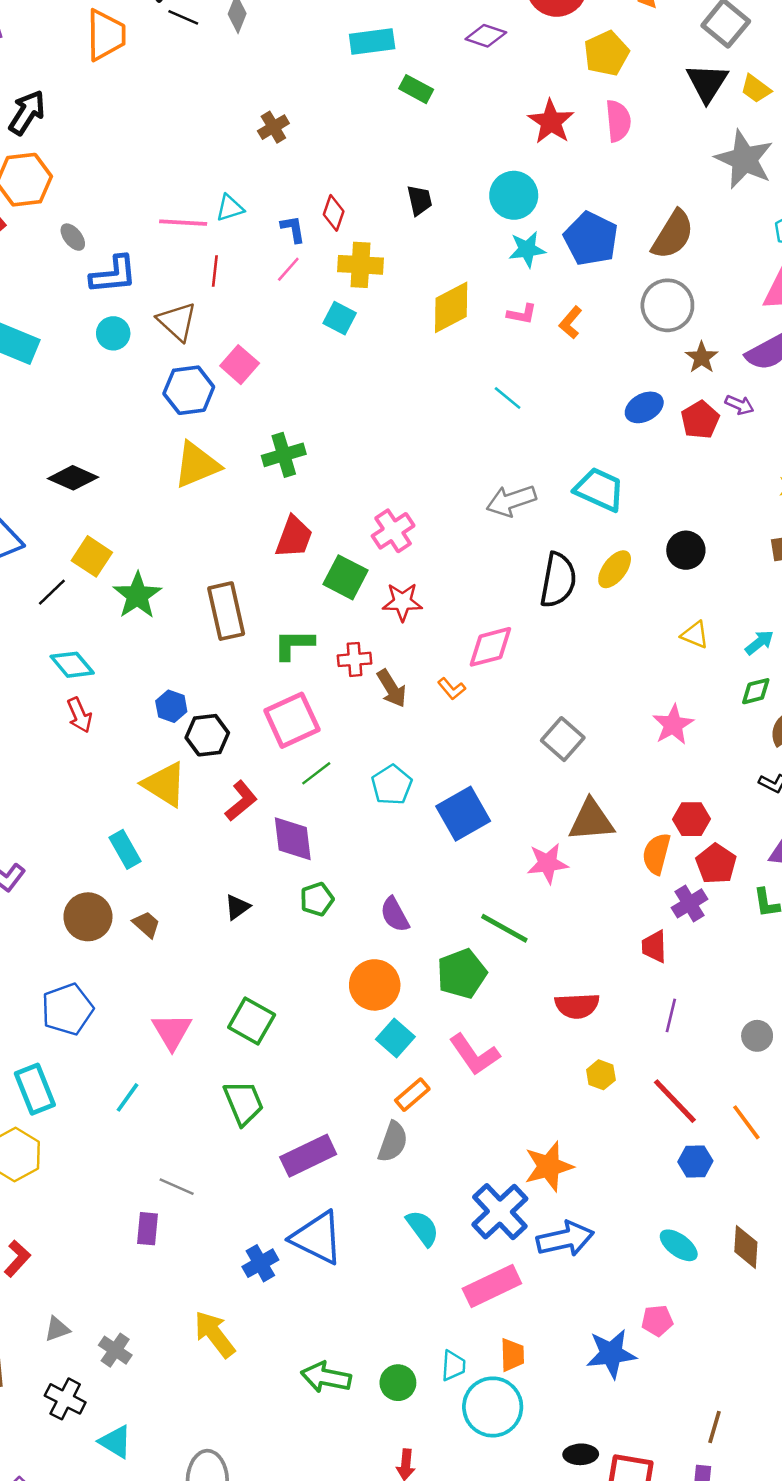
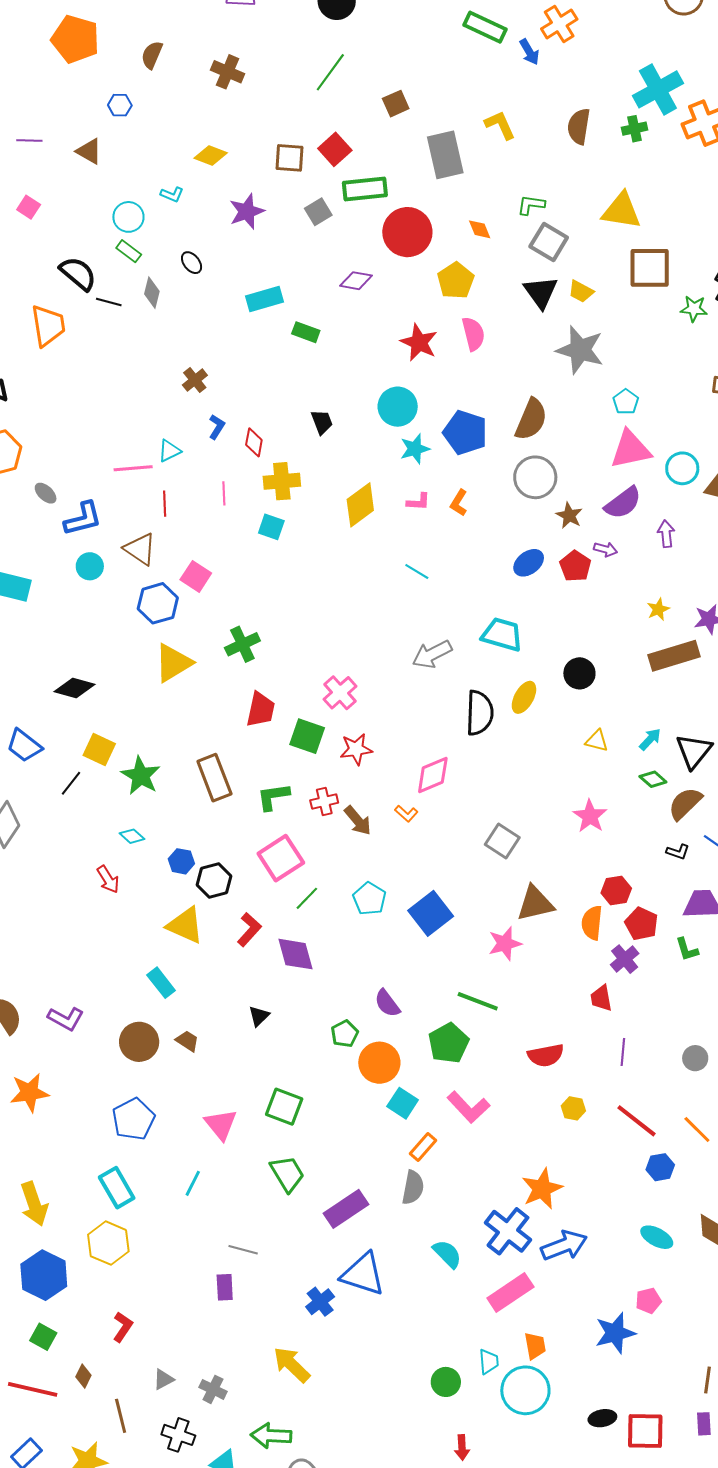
blue L-shape: (293, 229) -> (217, 427), moved, turned 50
pink line: (288, 269) -> (224, 493), turned -35
cyan diamond: (72, 665) -> (132, 836), moved, size x0.7
green diamond: (756, 691) -> (653, 779), turned 64
green pentagon: (317, 899) -> (345, 1034), moved
green arrow: (326, 1377) -> (271, 1436), moved

